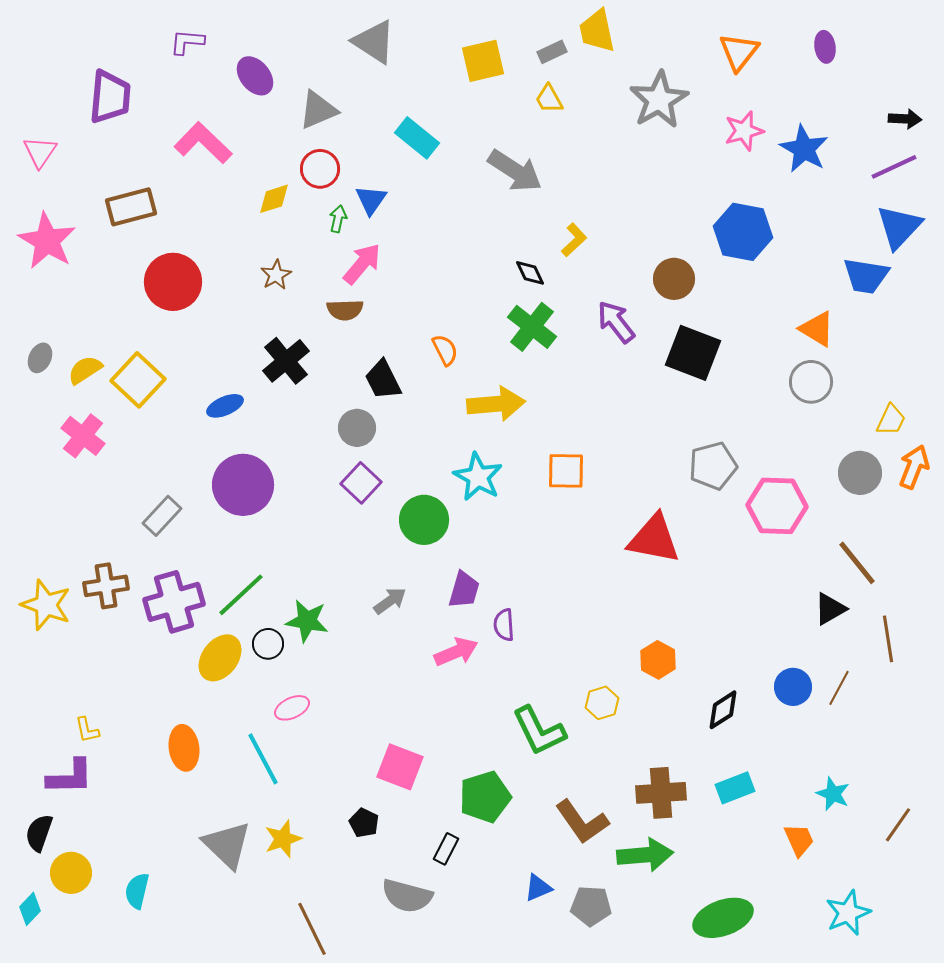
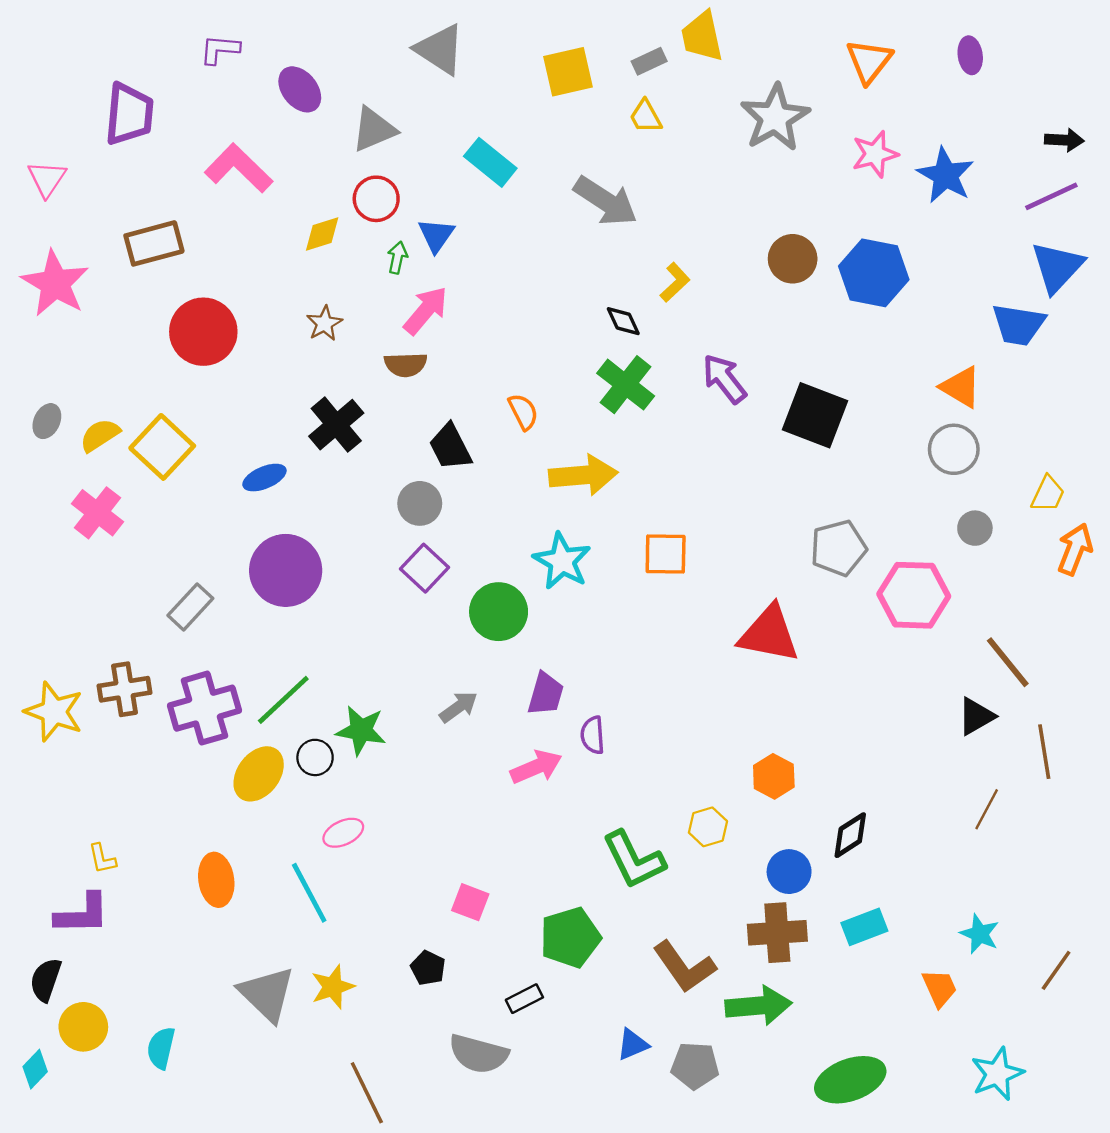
brown circle: (674, 279) -> (793, 259), moved
gray circle: (860, 473) -> (975, 528), moved, size x0.7
blue circle: (793, 687) -> (789, 872), moved
pink square: (400, 767) -> (470, 902), size x0.7
black rectangle: (446, 849) -> (524, 999), turned 36

